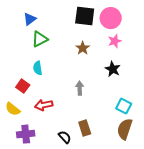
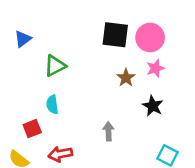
blue triangle: (30, 19) -> (23, 39), moved
brown star: (83, 48) -> (126, 78), moved
red square: (23, 86) -> (32, 129), turned 32

